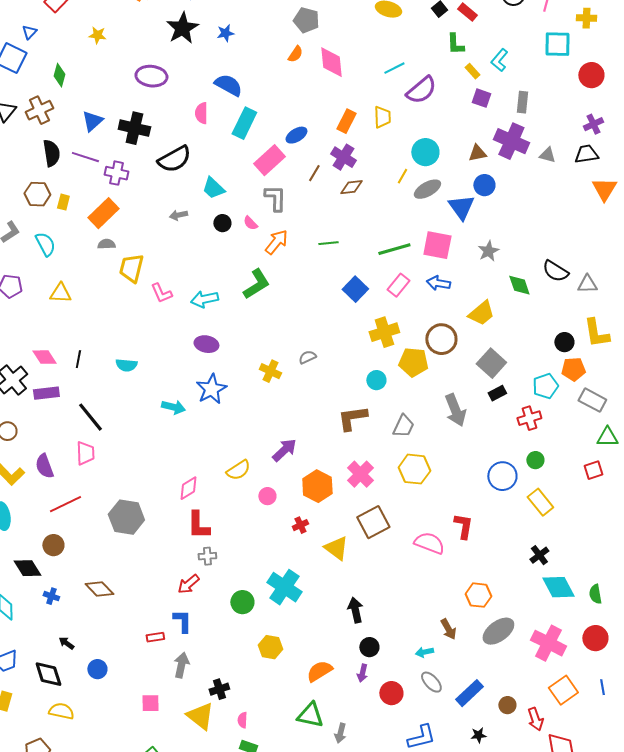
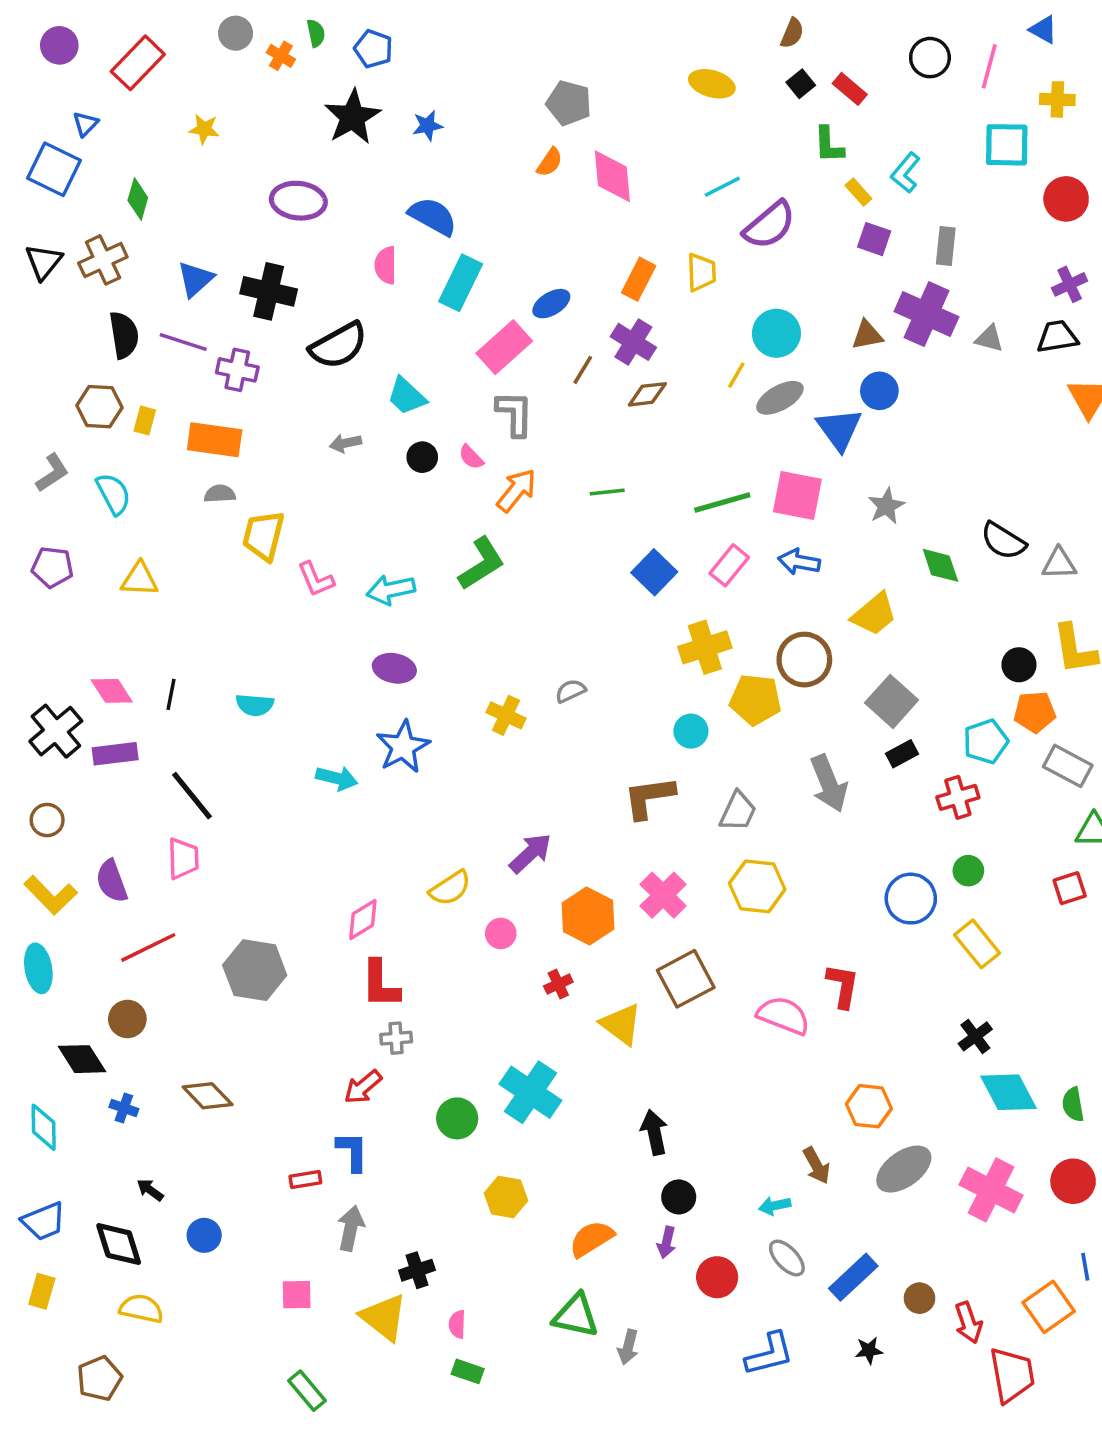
orange rectangle: (103, 213) -> (215, 440), turned 52
orange square: (563, 690) -> (1049, 1307), moved

